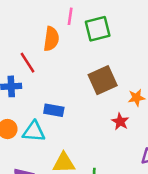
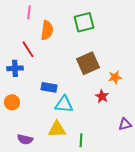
pink line: (70, 16) -> (29, 12), moved
cyan triangle: (34, 132) -> (64, 104), moved

